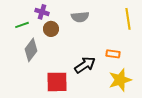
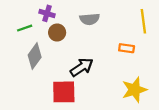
orange rectangle: (113, 54) -> (127, 48), moved
black arrow: (85, 65) -> (82, 67), moved

